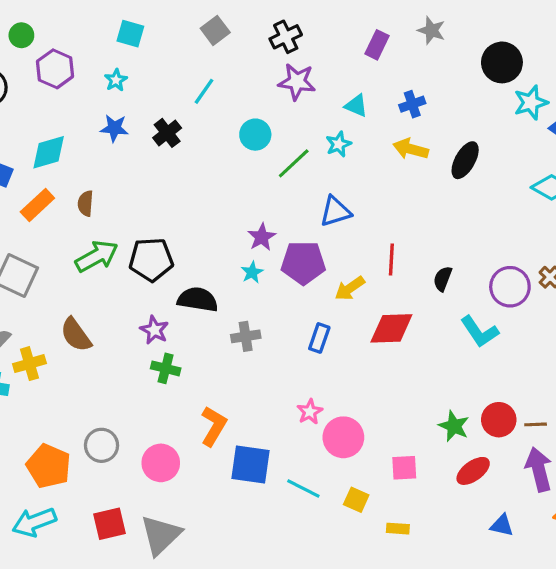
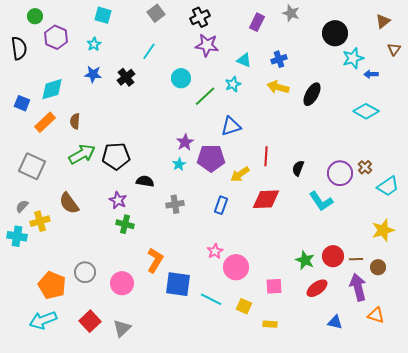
black semicircle: (198, 300) -> (145, 181), size x0.7
red square: (110, 524) -> (90, 321), turned -30
gray triangle: (161, 535) -> (122, 328), size x0.7

